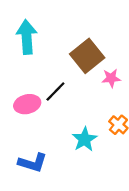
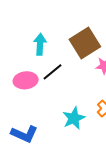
cyan arrow: (27, 37) -> (40, 44), moved, size x0.7

